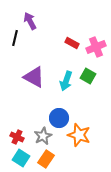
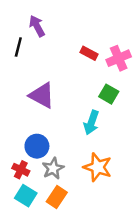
cyan arrow: (66, 81) -> (91, 123), moved
blue circle: (59, 118) -> (37, 146), moved

